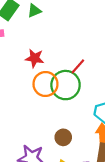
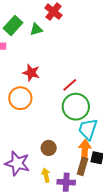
orange circle: (45, 84) -> (20, 98), moved
green circle: (66, 85) -> (76, 107), moved

